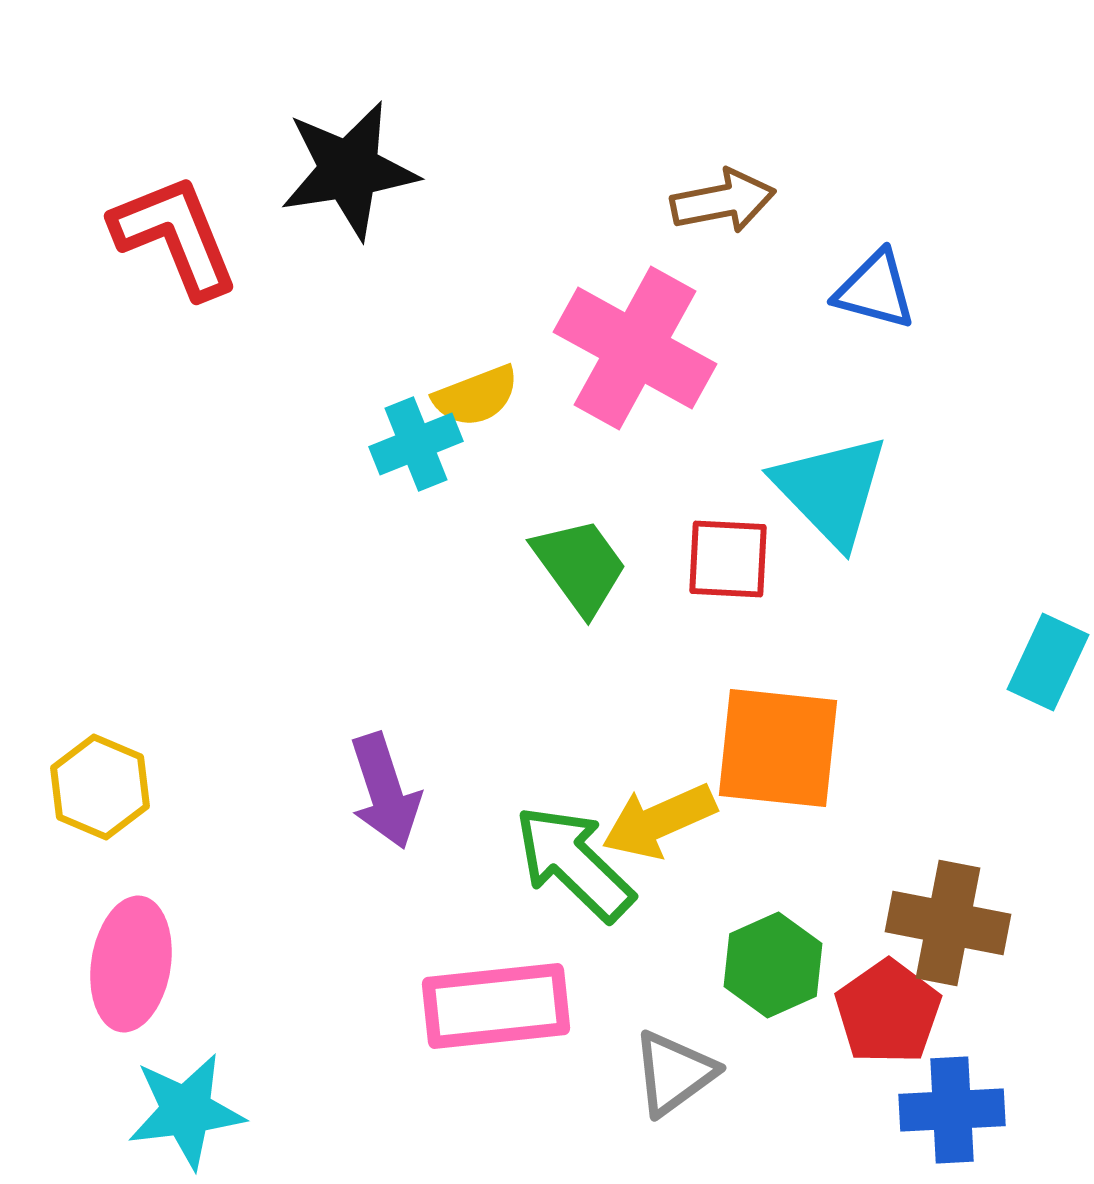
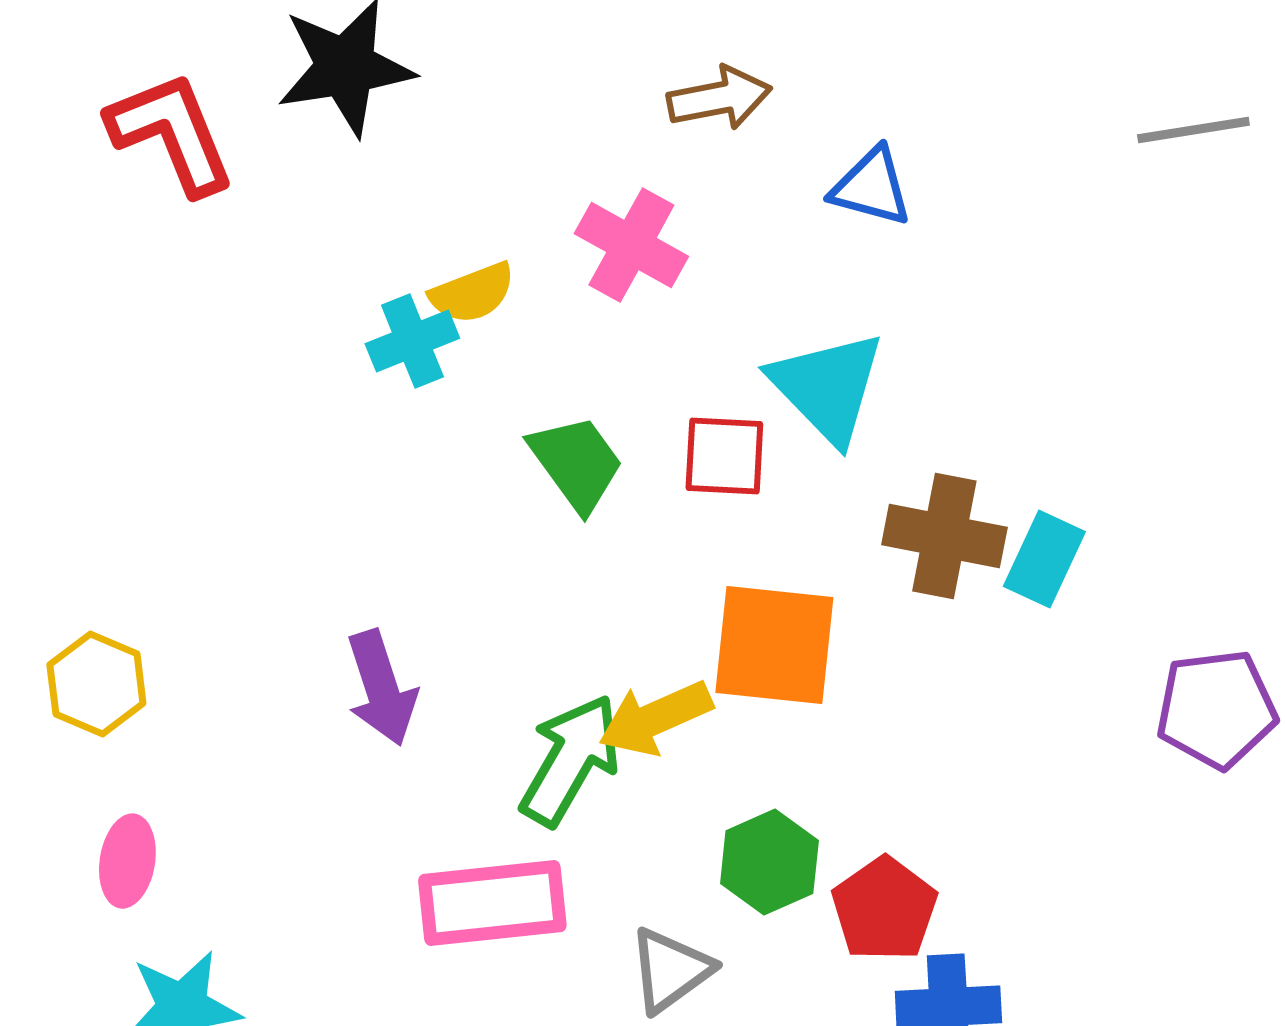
pink cross: (635, 348) -> (631, 245), size x0.7
green arrow: (574, 863) -> (570, 760), turned 76
brown cross: (948, 923) -> (944, 536), moved
pink ellipse: (131, 964) -> (127, 861), size x0.7

